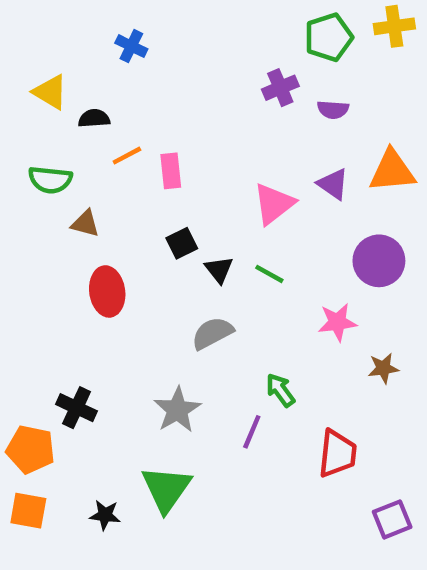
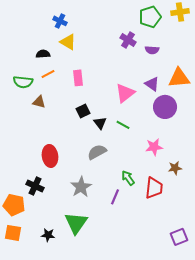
purple cross: (280, 88) -> (128, 40), turned -35
yellow triangle: (50, 92) -> (68, 42), moved
orange line: (127, 156) -> (48, 74), moved
purple circle: (379, 261) -> (165, 107), moved
red ellipse: (107, 291) -> (50, 156), moved
red trapezoid: (337, 454) -> (154, 188), moved

